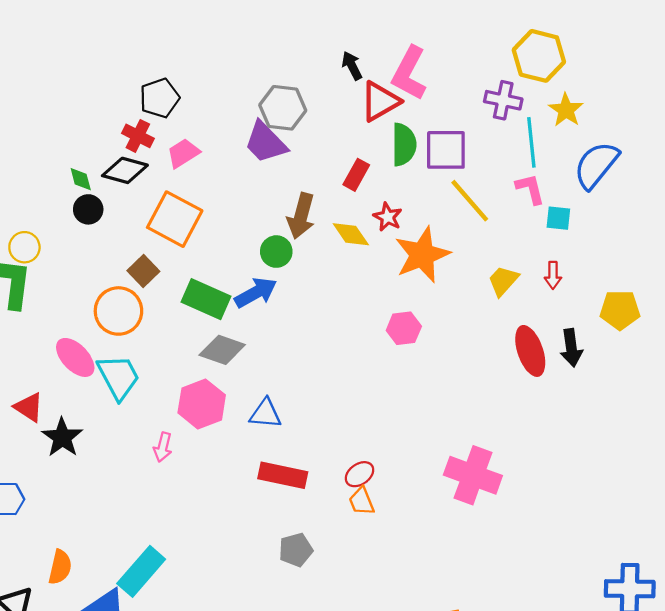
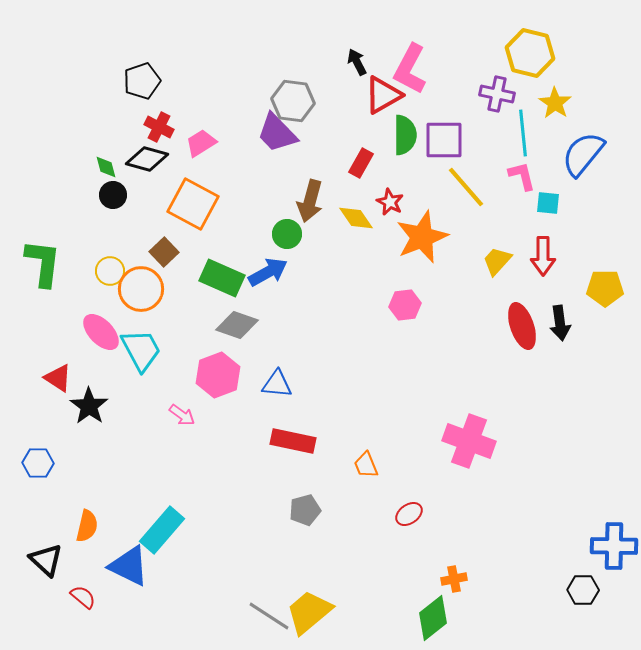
black pentagon: (160, 98) -> (142, 81), moved
yellow circle: (24, 247) -> (110, 271), moved
red arrow: (553, 275) -> (543, 256), size x1.5
pink arrow: (163, 447) -> (182, 415), turned -68
red ellipse: (359, 474) -> (409, 514), moved

